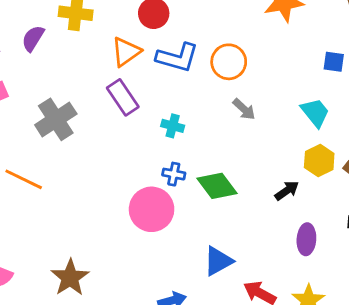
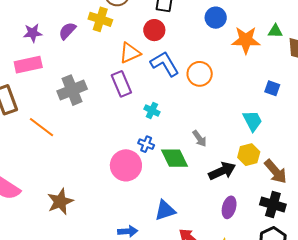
blue L-shape: (177, 57) -> (165, 64), turned -148
gray arrow: (244, 109) -> (199, 138), moved
black arrow: (287, 191) -> (222, 171), size x1.5

